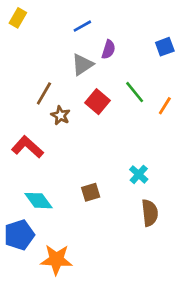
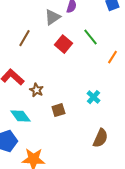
orange line: (165, 106) -> (112, 57), moved
brown star: (60, 115) -> (36, 90), moved
brown semicircle: (150, 213) -> (100, 138), moved, turned 30

